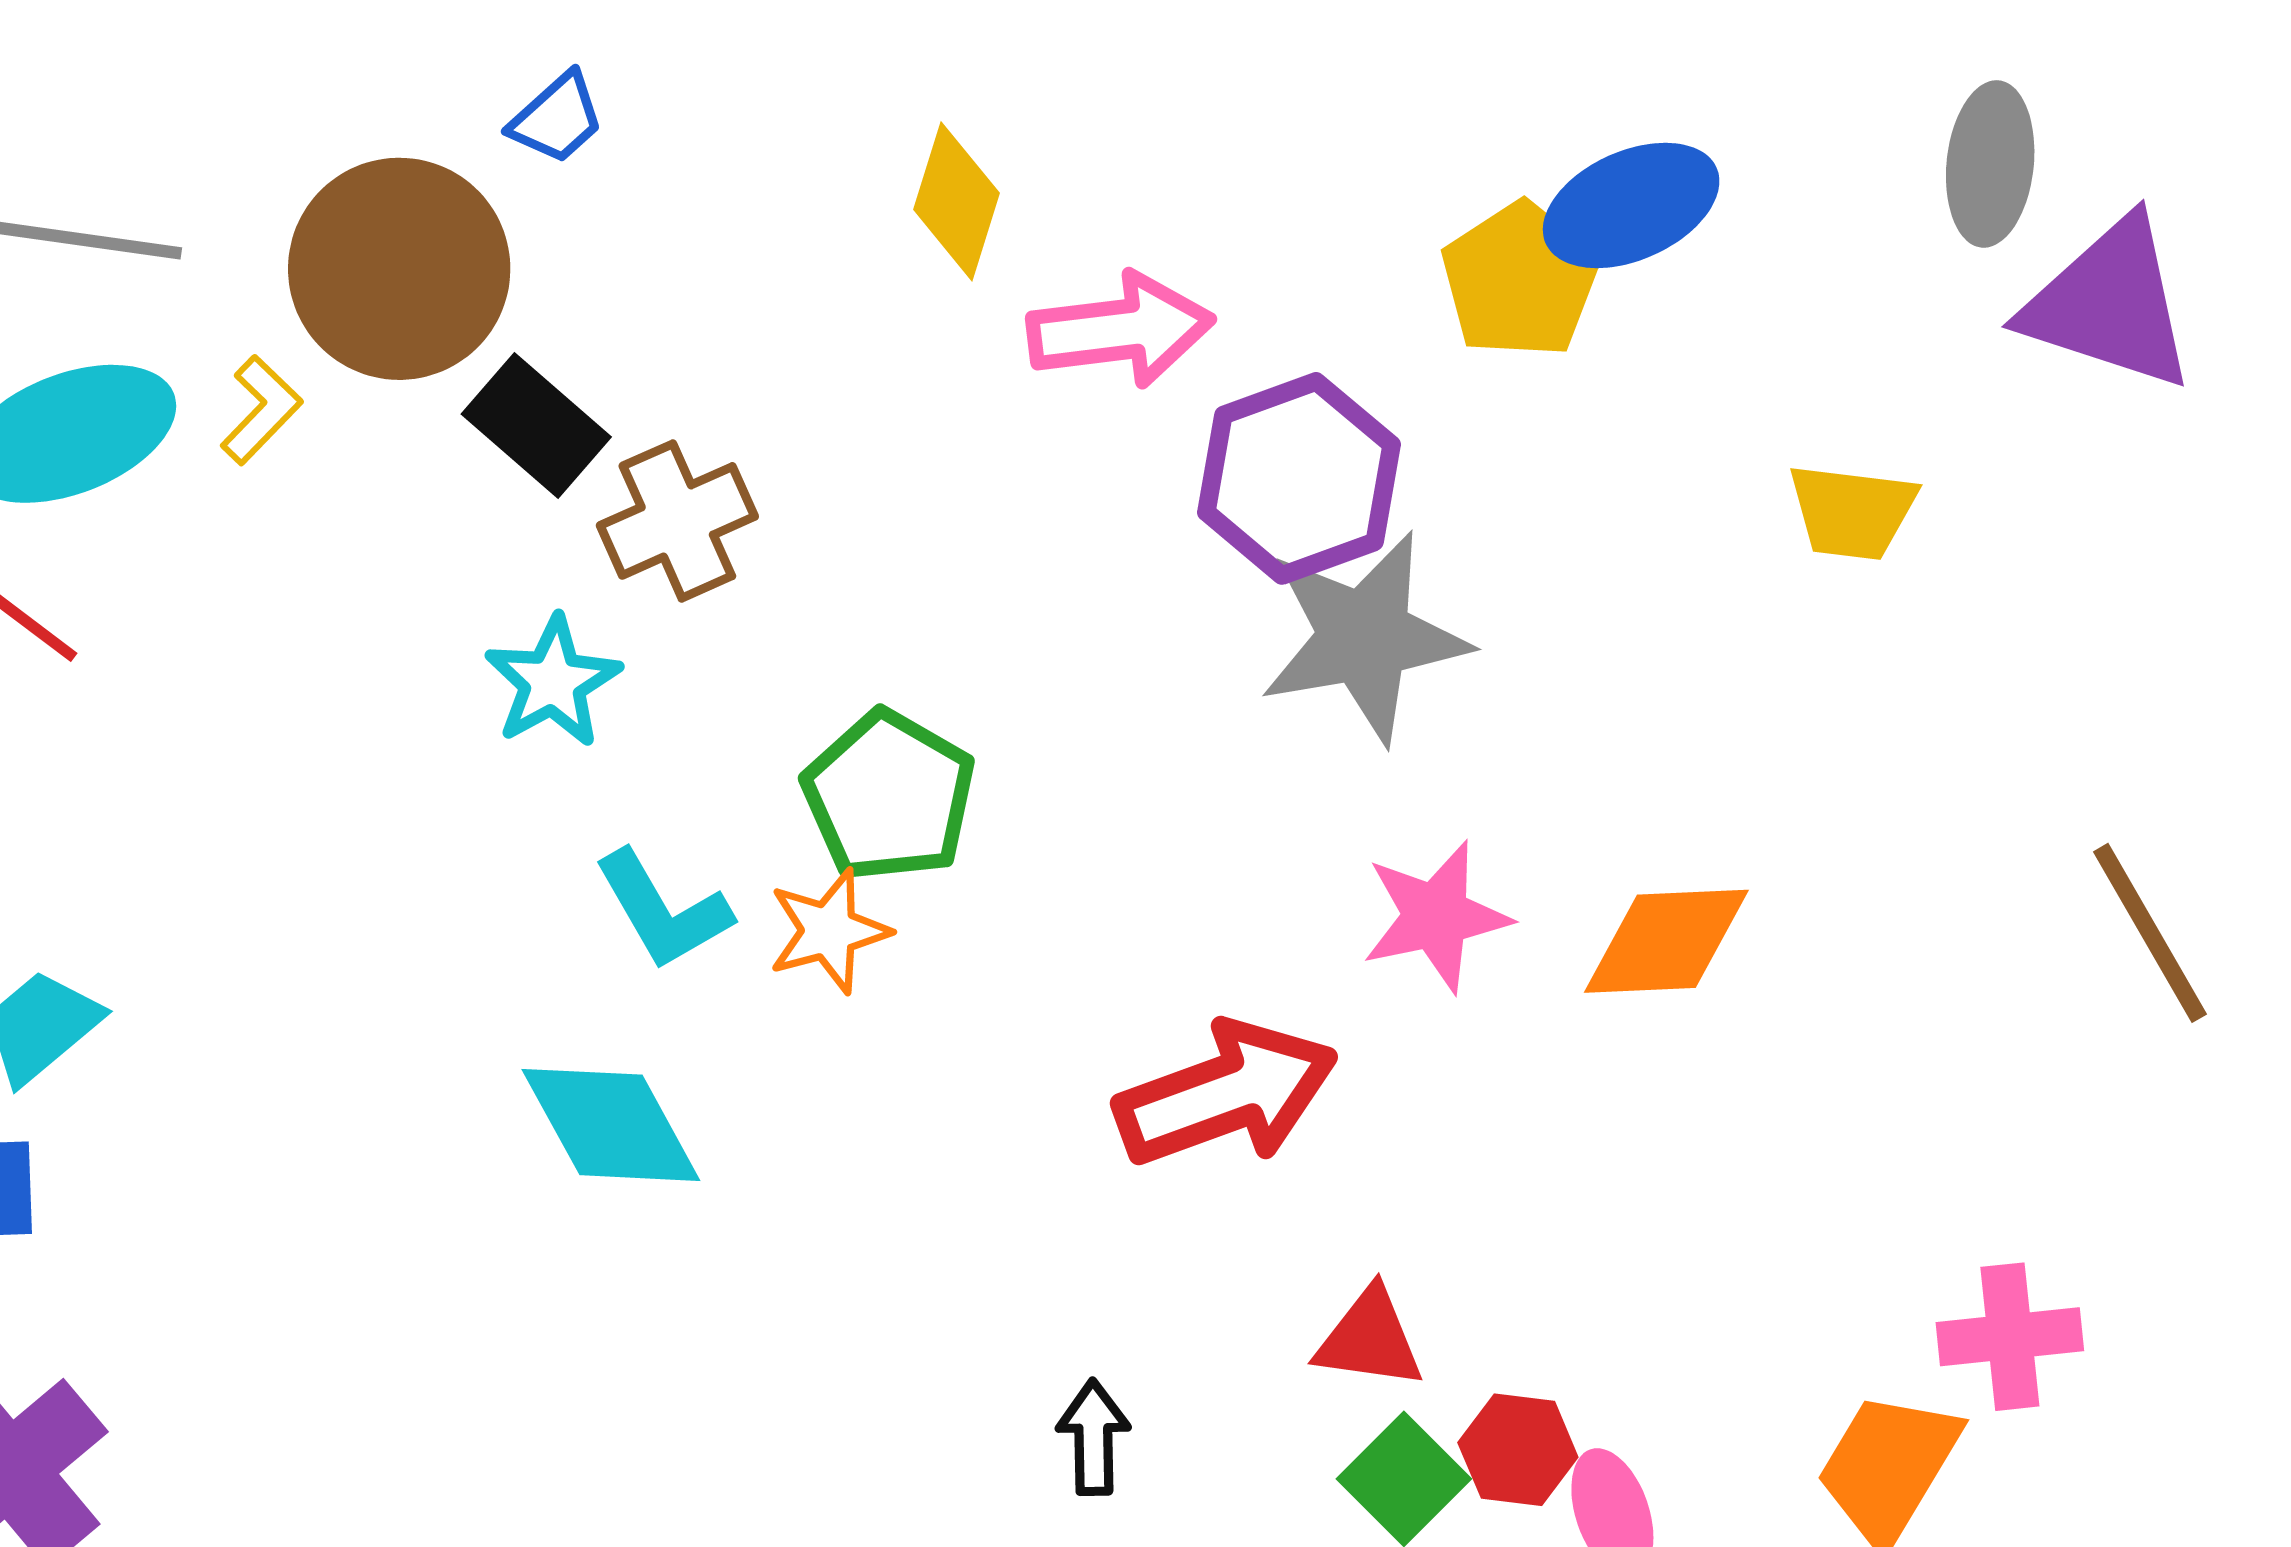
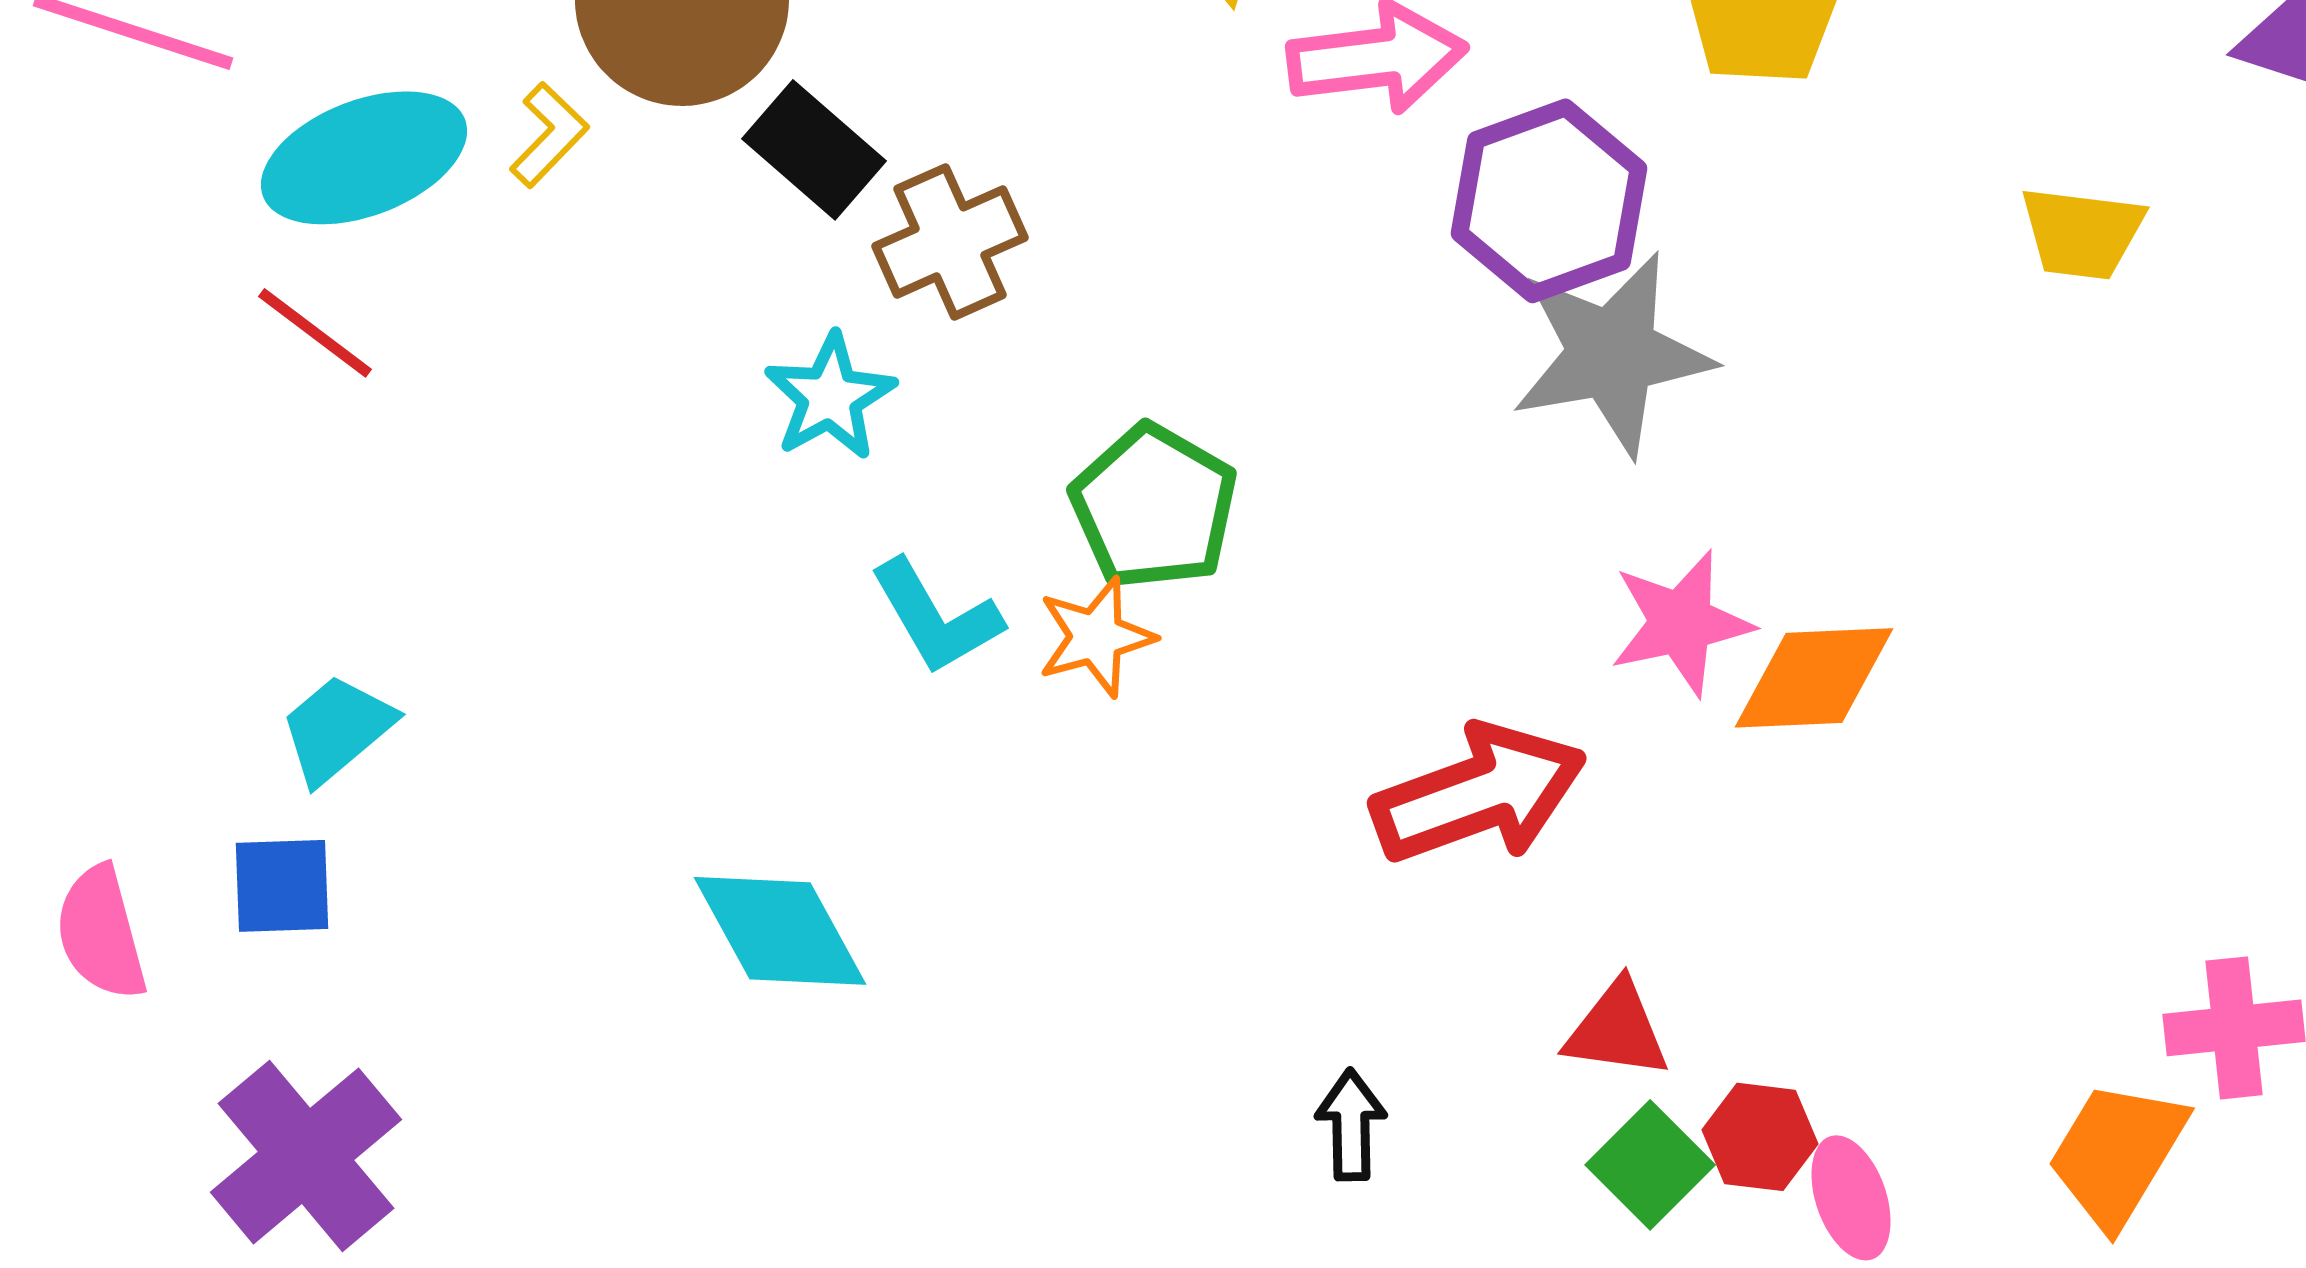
orange diamond: (1666, 941) -> (1814, 678), moved
cyan diamond: (611, 1125) -> (780, 931), moved

